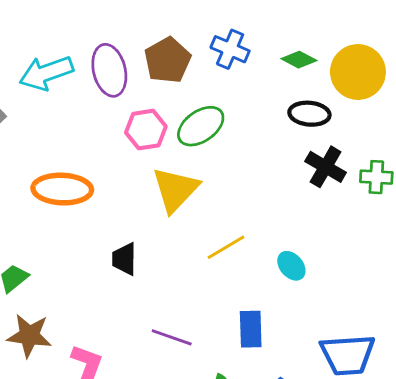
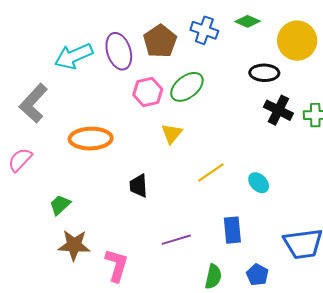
green diamond: (299, 60) -> (248, 21), moved
yellow triangle: (175, 190) -> (172, 134), size x0.6
purple line: (172, 337) -> (176, 240), turned -32

